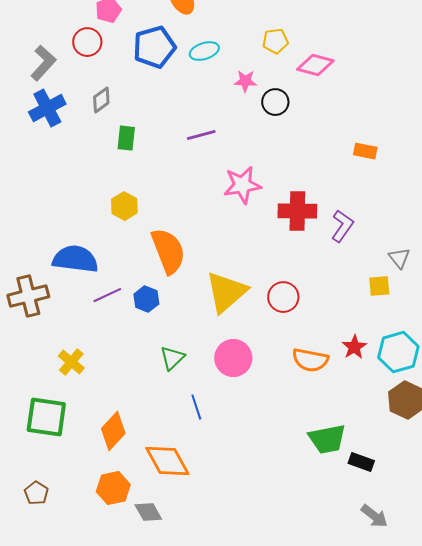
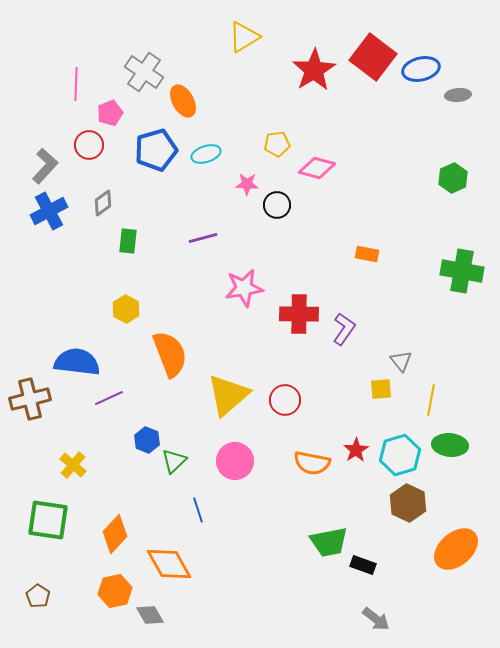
blue hexagon: (146, 299) -> (147, 440), moved

